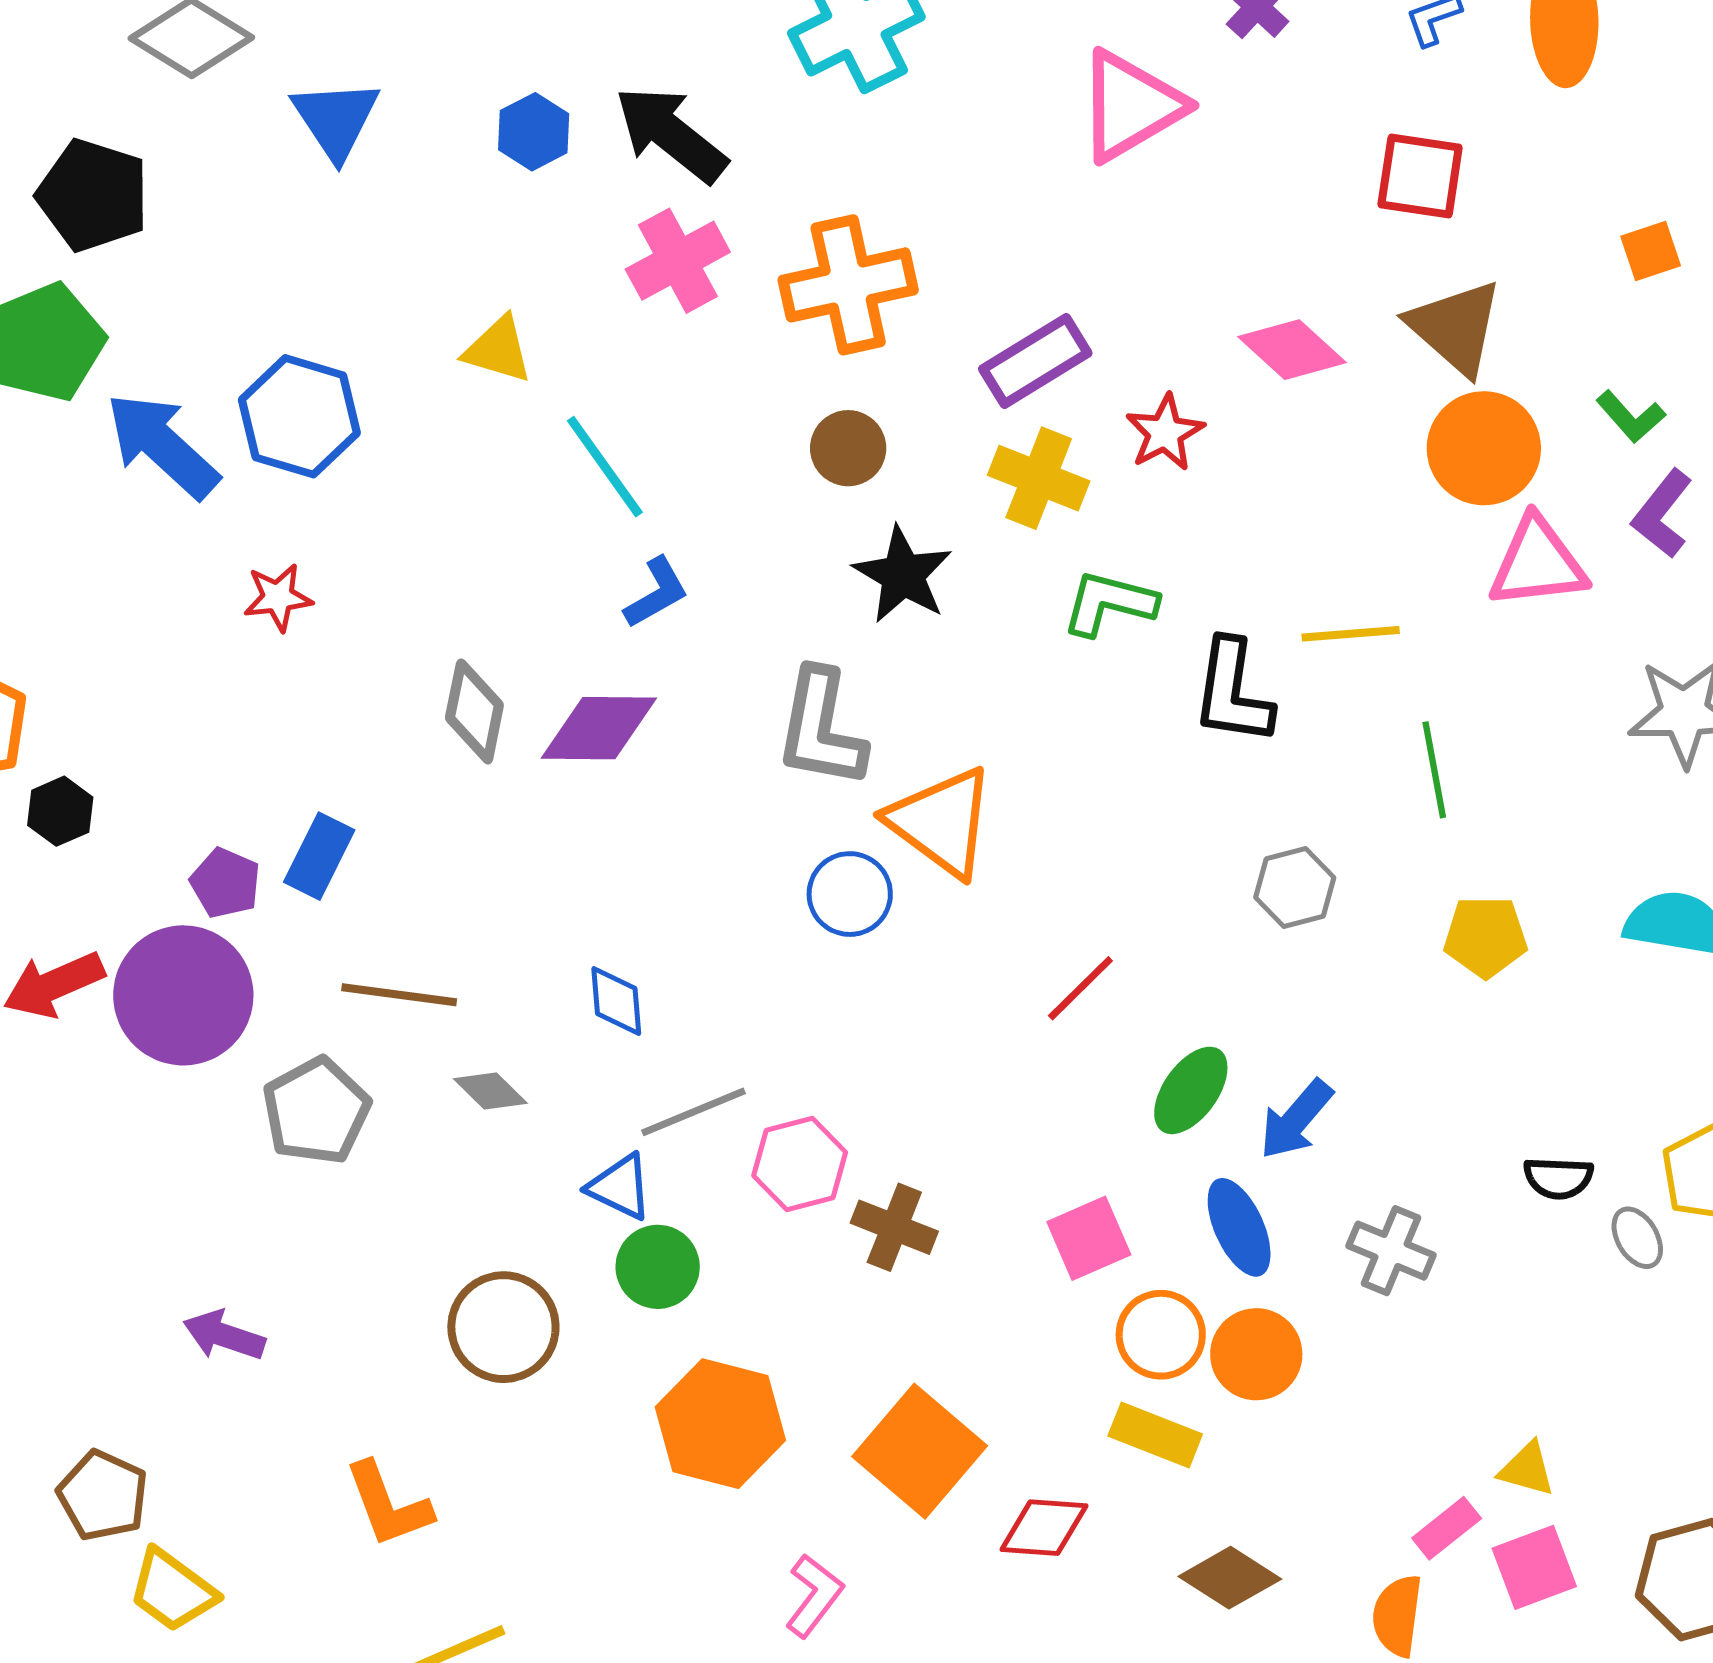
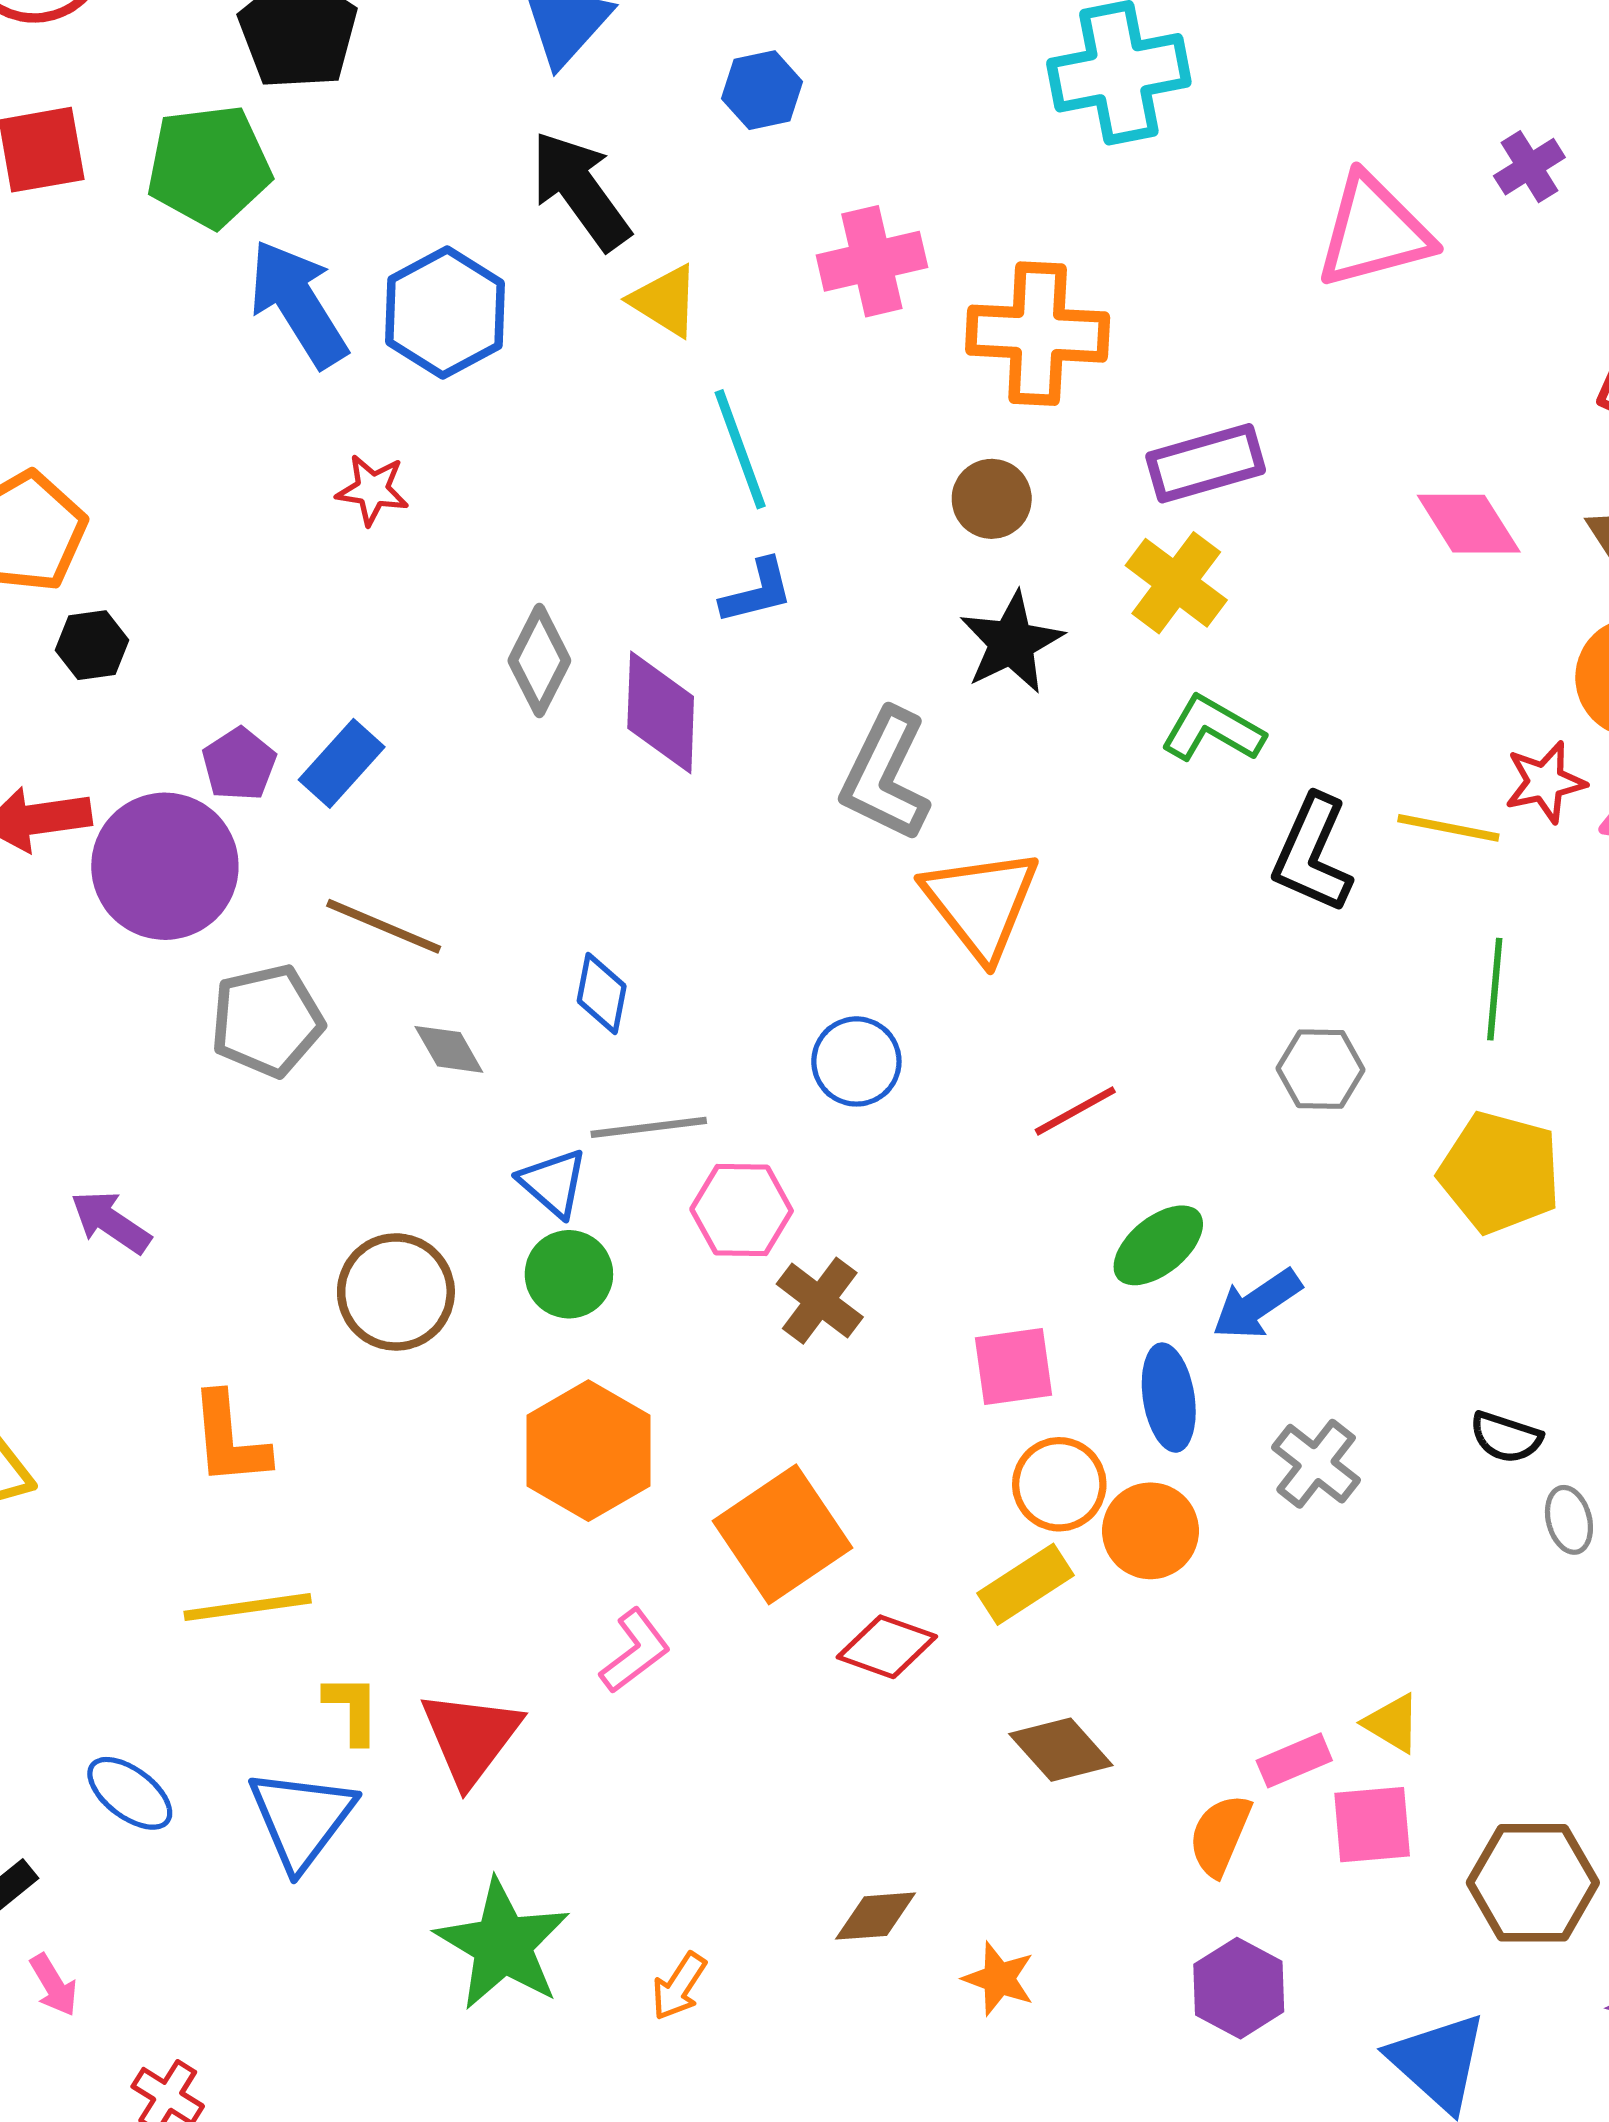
black arrow: (671, 134) -> (580, 190), moved
red star: (1165, 433) -> (1545, 782), moved
purple diamond: (599, 728) -> (661, 712), turned 76
blue circle: (850, 894) -> (856, 1061), moved
yellow pentagon: (1485, 937) -> (1500, 1172), size x1.4
yellow rectangle: (1155, 1435) -> (1026, 1584), turned -70

